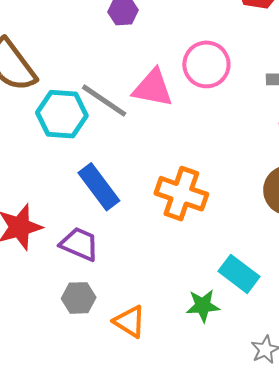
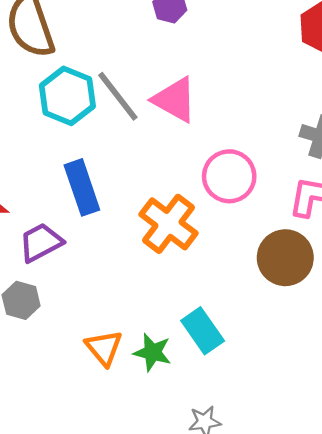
pink circle: (206, 64) -> (229, 176), moved
purple trapezoid: (79, 244) -> (41, 242), turned -69
orange triangle: (129, 322) -> (104, 348), moved

